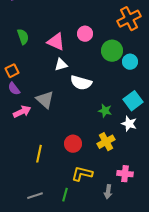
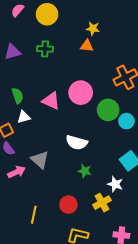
pink circle: (85, 34) -> (81, 93), size x1.5
white triangle: (61, 65) -> (24, 117), moved
green star: (105, 111) -> (85, 171), moved
white star: (129, 124) -> (115, 184), moved

